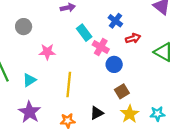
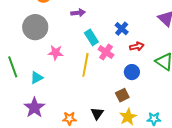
gray circle: (24, 27) -> (35, 27), size x1.6
blue circle: (114, 64) -> (132, 72), moved
yellow line: (69, 84) -> (85, 65), moved
black triangle: (97, 113) -> (97, 113), turned -32

